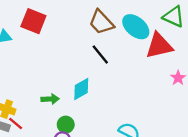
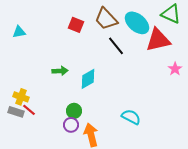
red square: (33, 21) -> (76, 25), moved, size x0.7
black line: (100, 55) -> (116, 46), moved
green arrow: (50, 99) -> (60, 71), moved

